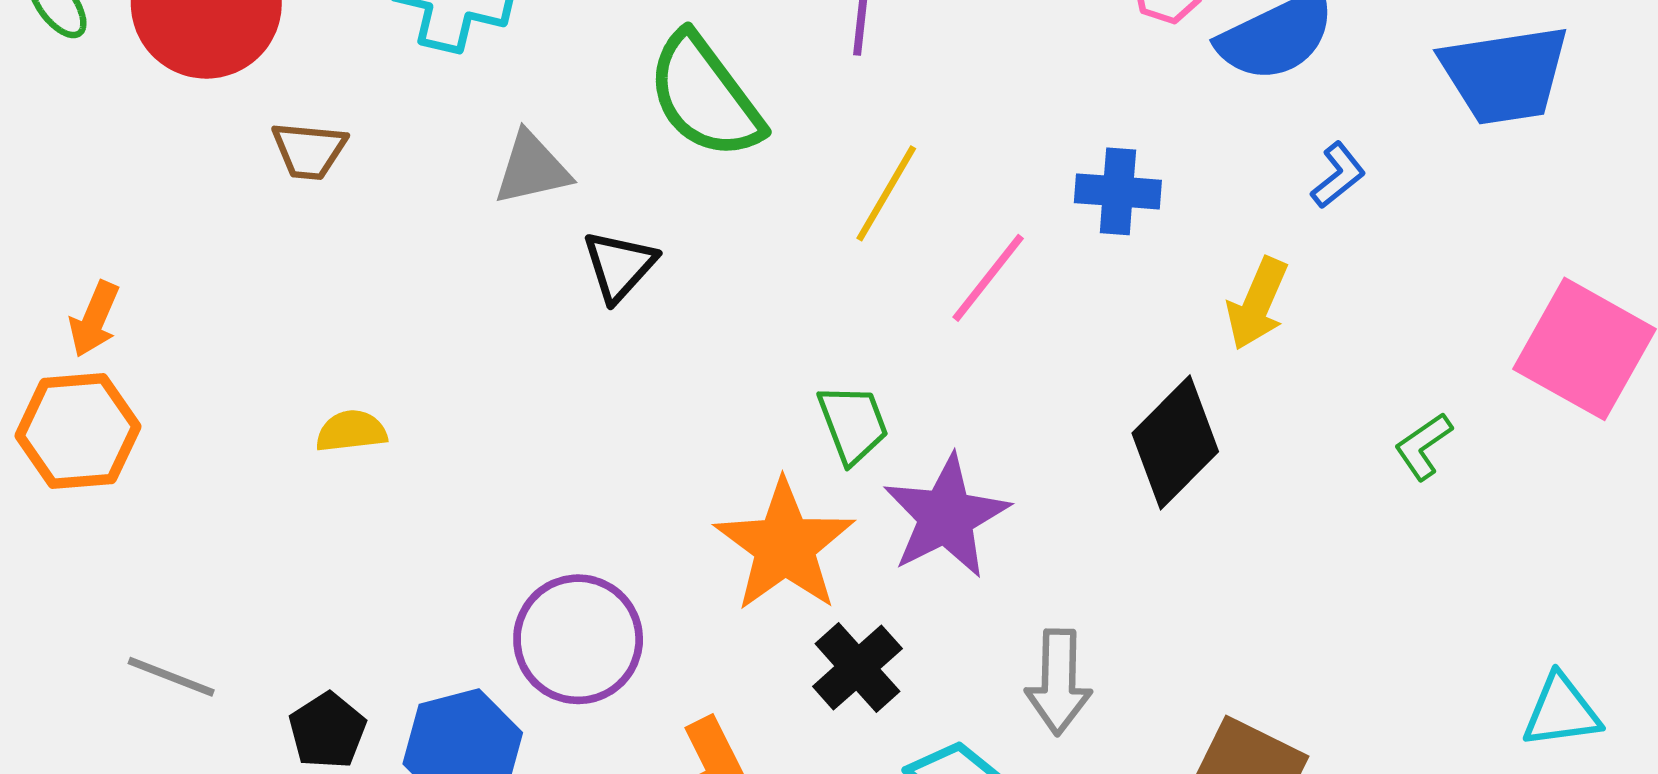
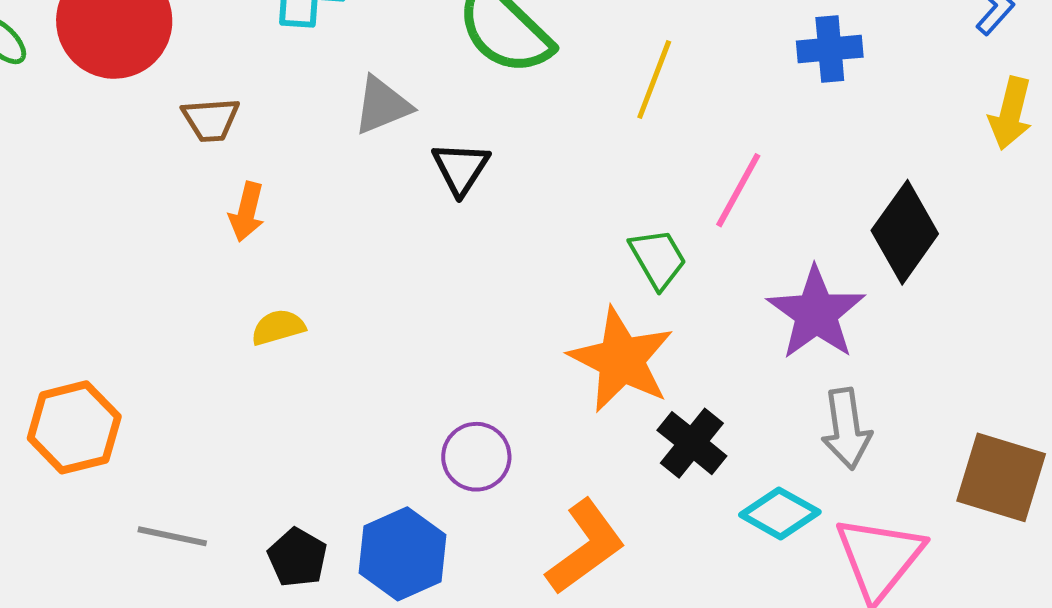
pink line: (988, 278) -> (738, 190), moved
yellow arrow: (1257, 304) -> (1011, 113), moved
orange arrow: (94, 319) -> (247, 212), moved
orange hexagon: (78, 431) -> (74, 427), moved
purple star: (946, 516) -> (816, 313), moved
purple circle: (578, 639) -> (476, 457), size x0.7

